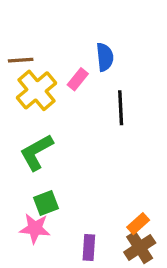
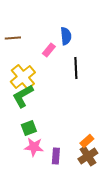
yellow cross: (37, 90) -> (23, 77), moved
pink star: (35, 228) -> (34, 147), moved

